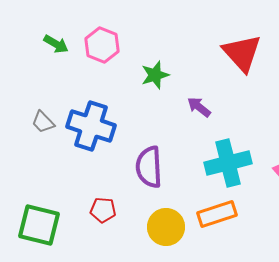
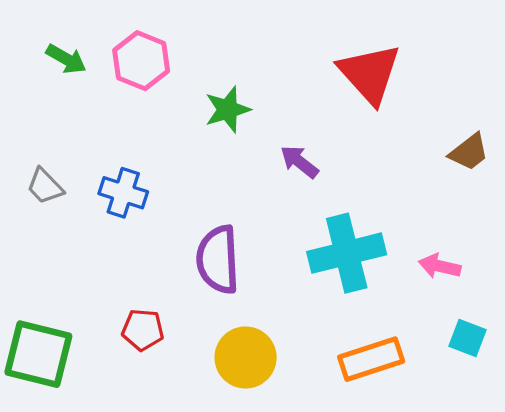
blue cross: (91, 126) -> (123, 193), size x0.6
orange rectangle: (217, 214) -> (371, 359), moved

